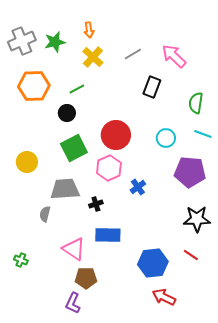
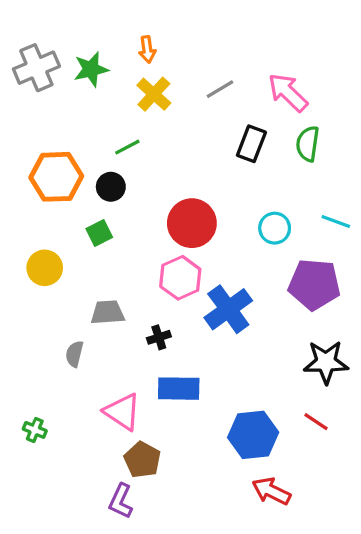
orange hexagon: (34, 86) -> (56, 177), moved
green semicircle: (196, 103) -> (308, 144), moved
green square: (74, 148) -> (99, 233), moved, size x0.6
blue cross: (138, 187) -> (228, 309), size x1.8
gray trapezoid: (65, 189) -> (108, 312), size x0.7
brown pentagon: (86, 278) -> (142, 460), turned 30

